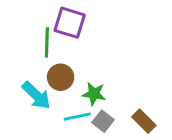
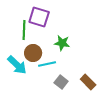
green star: (94, 94) -> (62, 43), moved
cyan line: (77, 117) -> (47, 64), moved

